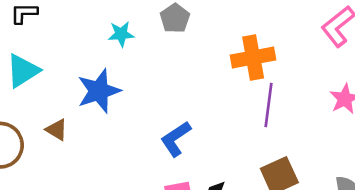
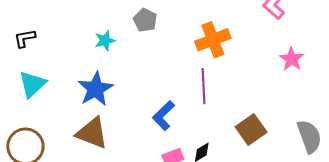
purple line: (269, 105) -> (203, 86), moved
brown triangle: (57, 130) -> (92, 133), moved, size x1.8

